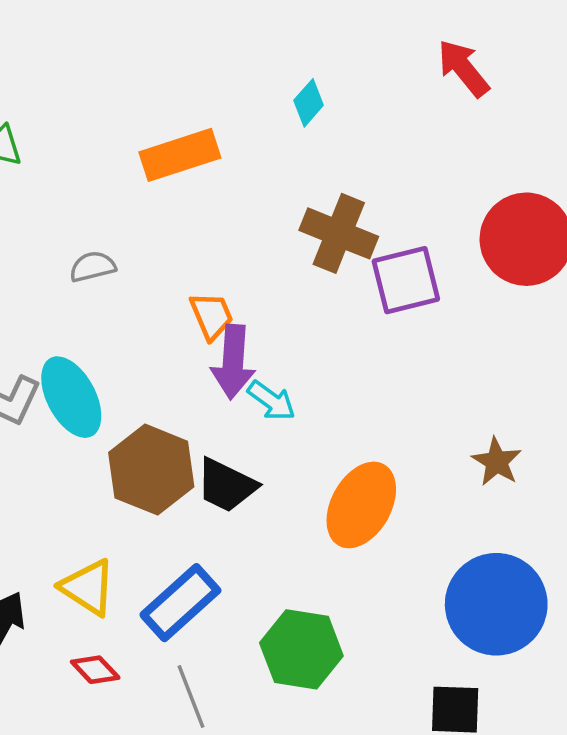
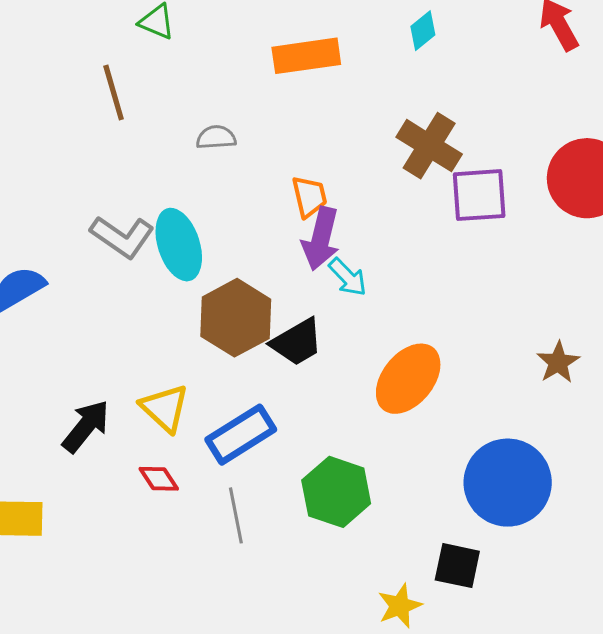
brown star: (497, 462) -> (558, 362), moved
black trapezoid: (226, 485) -> (297, 342), turned -66

